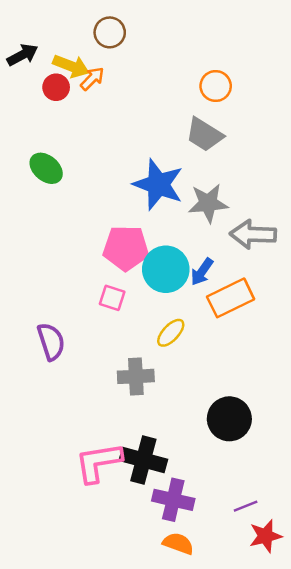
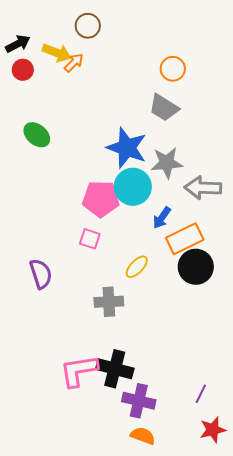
red circle: (56, 87) -> (23, 70), moved
cyan circle: (166, 269) -> (133, 187), moved
black circle: (229, 419) -> (196, 267), moved
purple line: (246, 506) -> (201, 394), moved, turned -42

